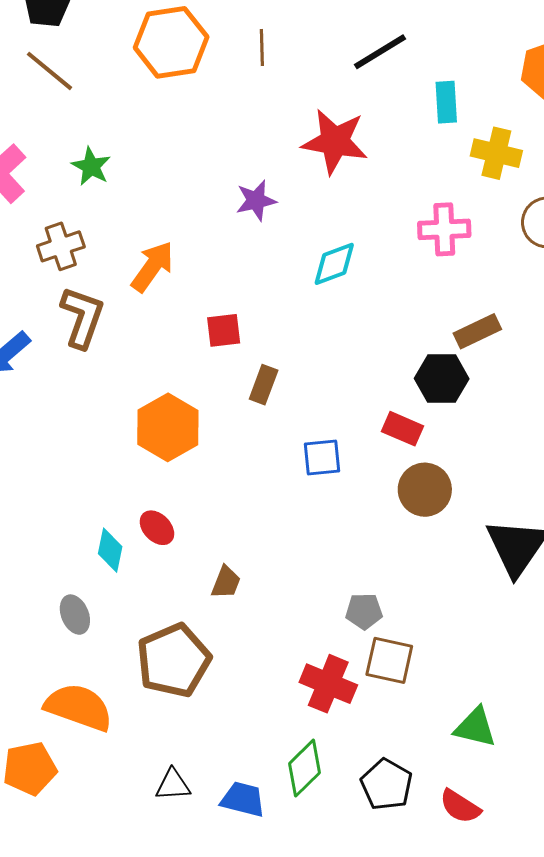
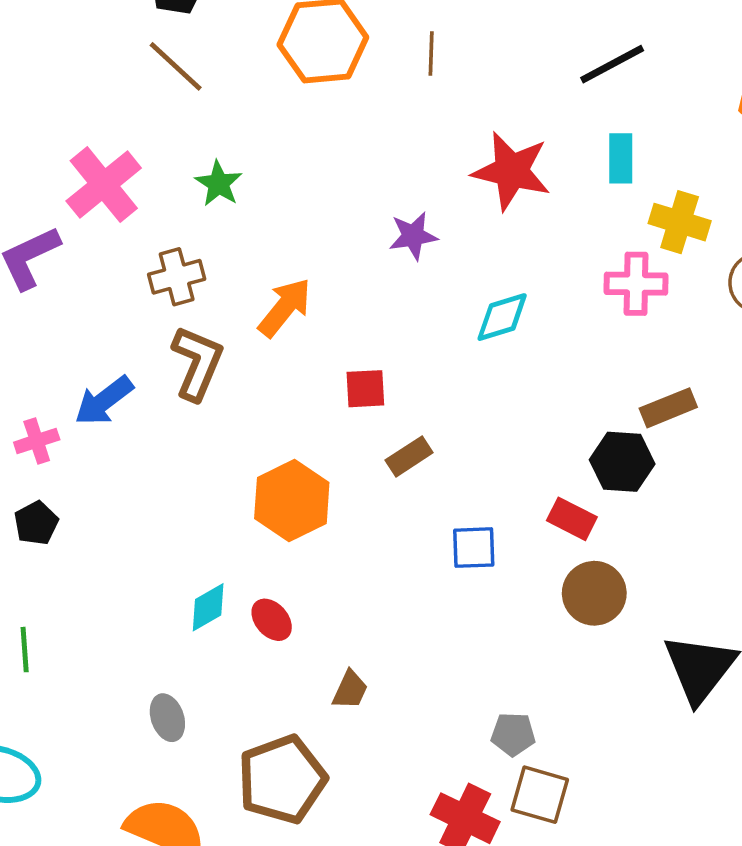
black line: (380, 52) -> (612, 64), moved
cyan rectangle: (446, 102) -> (621, 158), moved
yellow cross: (496, 153) -> (680, 222), moved
brown rectangle: (264, 385) -> (409, 456), turned 33
cyan diamond: (110, 550) -> (208, 607), moved, turned 45

